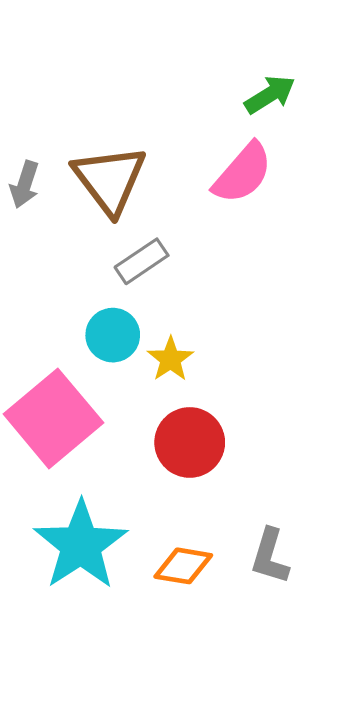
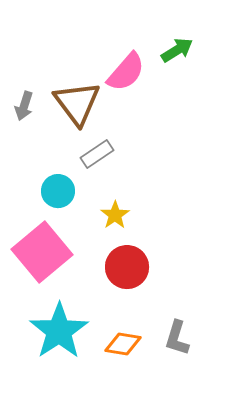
pink semicircle: (243, 173) -> (126, 72), moved
cyan circle: (113, 335) -> (58, 191), moved

